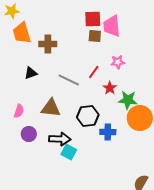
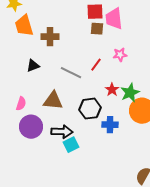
red star: (110, 88) -> (112, 90), moved
green star: (128, 100) -> (130, 93), turned -30
purple circle: (29, 134) -> (31, 127), size x1.5
cyan square: (69, 152) -> (71, 145), turned 35

